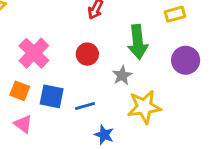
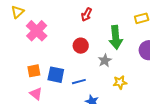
pink cross: (34, 53) -> (37, 31), moved
orange square: (20, 91) -> (34, 71), turned -32
yellow star: (144, 107) -> (120, 82), size x0.6

